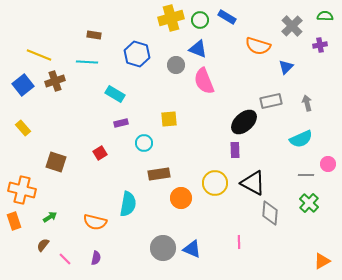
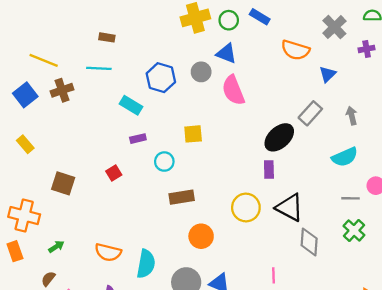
blue hexagon: (137, 54) -> (161, 78), moved
gray rectangle: (271, 101) -> (310, 113), turned -35
orange circle: (181, 198) -> (201, 236), moved
cyan semicircle: (128, 204) -> (146, 264), moved

